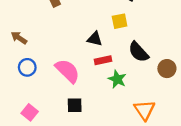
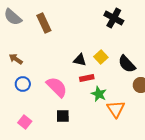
yellow square: (120, 21) -> (101, 57), moved, turned -32
black semicircle: (139, 52) -> (127, 64), moved
orange triangle: (144, 110) -> (116, 109), moved

